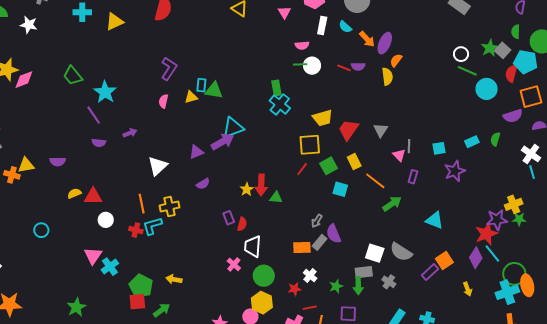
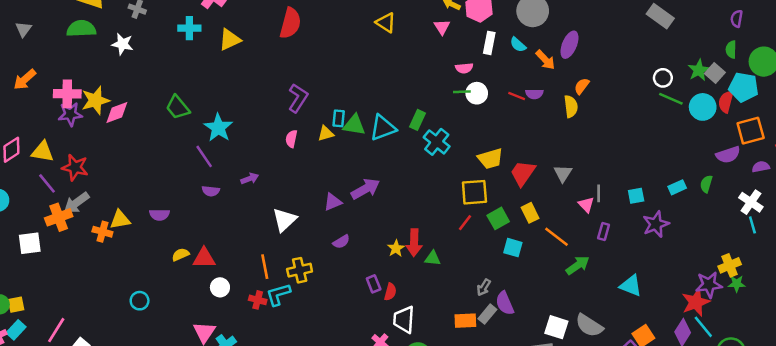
purple ellipse: (385, 43) -> (569, 45), moved
green rectangle: (276, 88) -> (418, 120), moved, turned 35
cyan circle: (487, 89) -> (703, 107), moved
cyan triangle: (233, 128) -> (383, 128), moved

